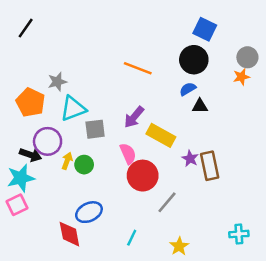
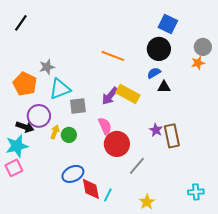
yellow rectangle: (161, 135) -> (128, 94), moved
red diamond: (69, 234) -> (91, 189), moved

